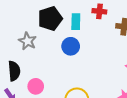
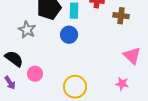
black semicircle: (14, 71) -> (14, 59), turned -48

